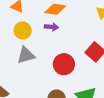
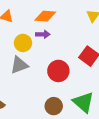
yellow circle: (23, 31) -> (23, 43), moved

